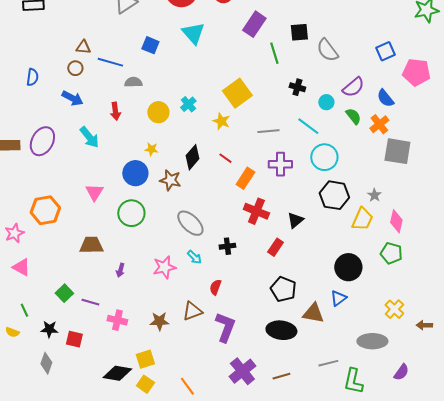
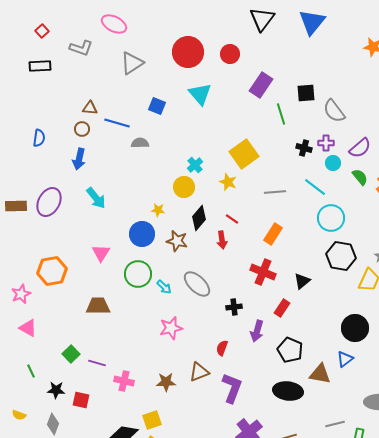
blue arrow: (72, 98) -> (79, 159), turned 75
red arrow: (115, 111) -> (222, 240), moved
yellow circle: (158, 112) -> (184, 187), moved
purple cross: (280, 164) -> (326, 143), moved, size x0.7
orange rectangle: (245, 178) -> (273, 234), moved
cyan arrow: (194, 257) -> (164, 287), moved
purple arrow: (120, 270) -> (257, 331), moved, size x1.5
yellow semicircle: (12, 332) -> (19, 415), moved

